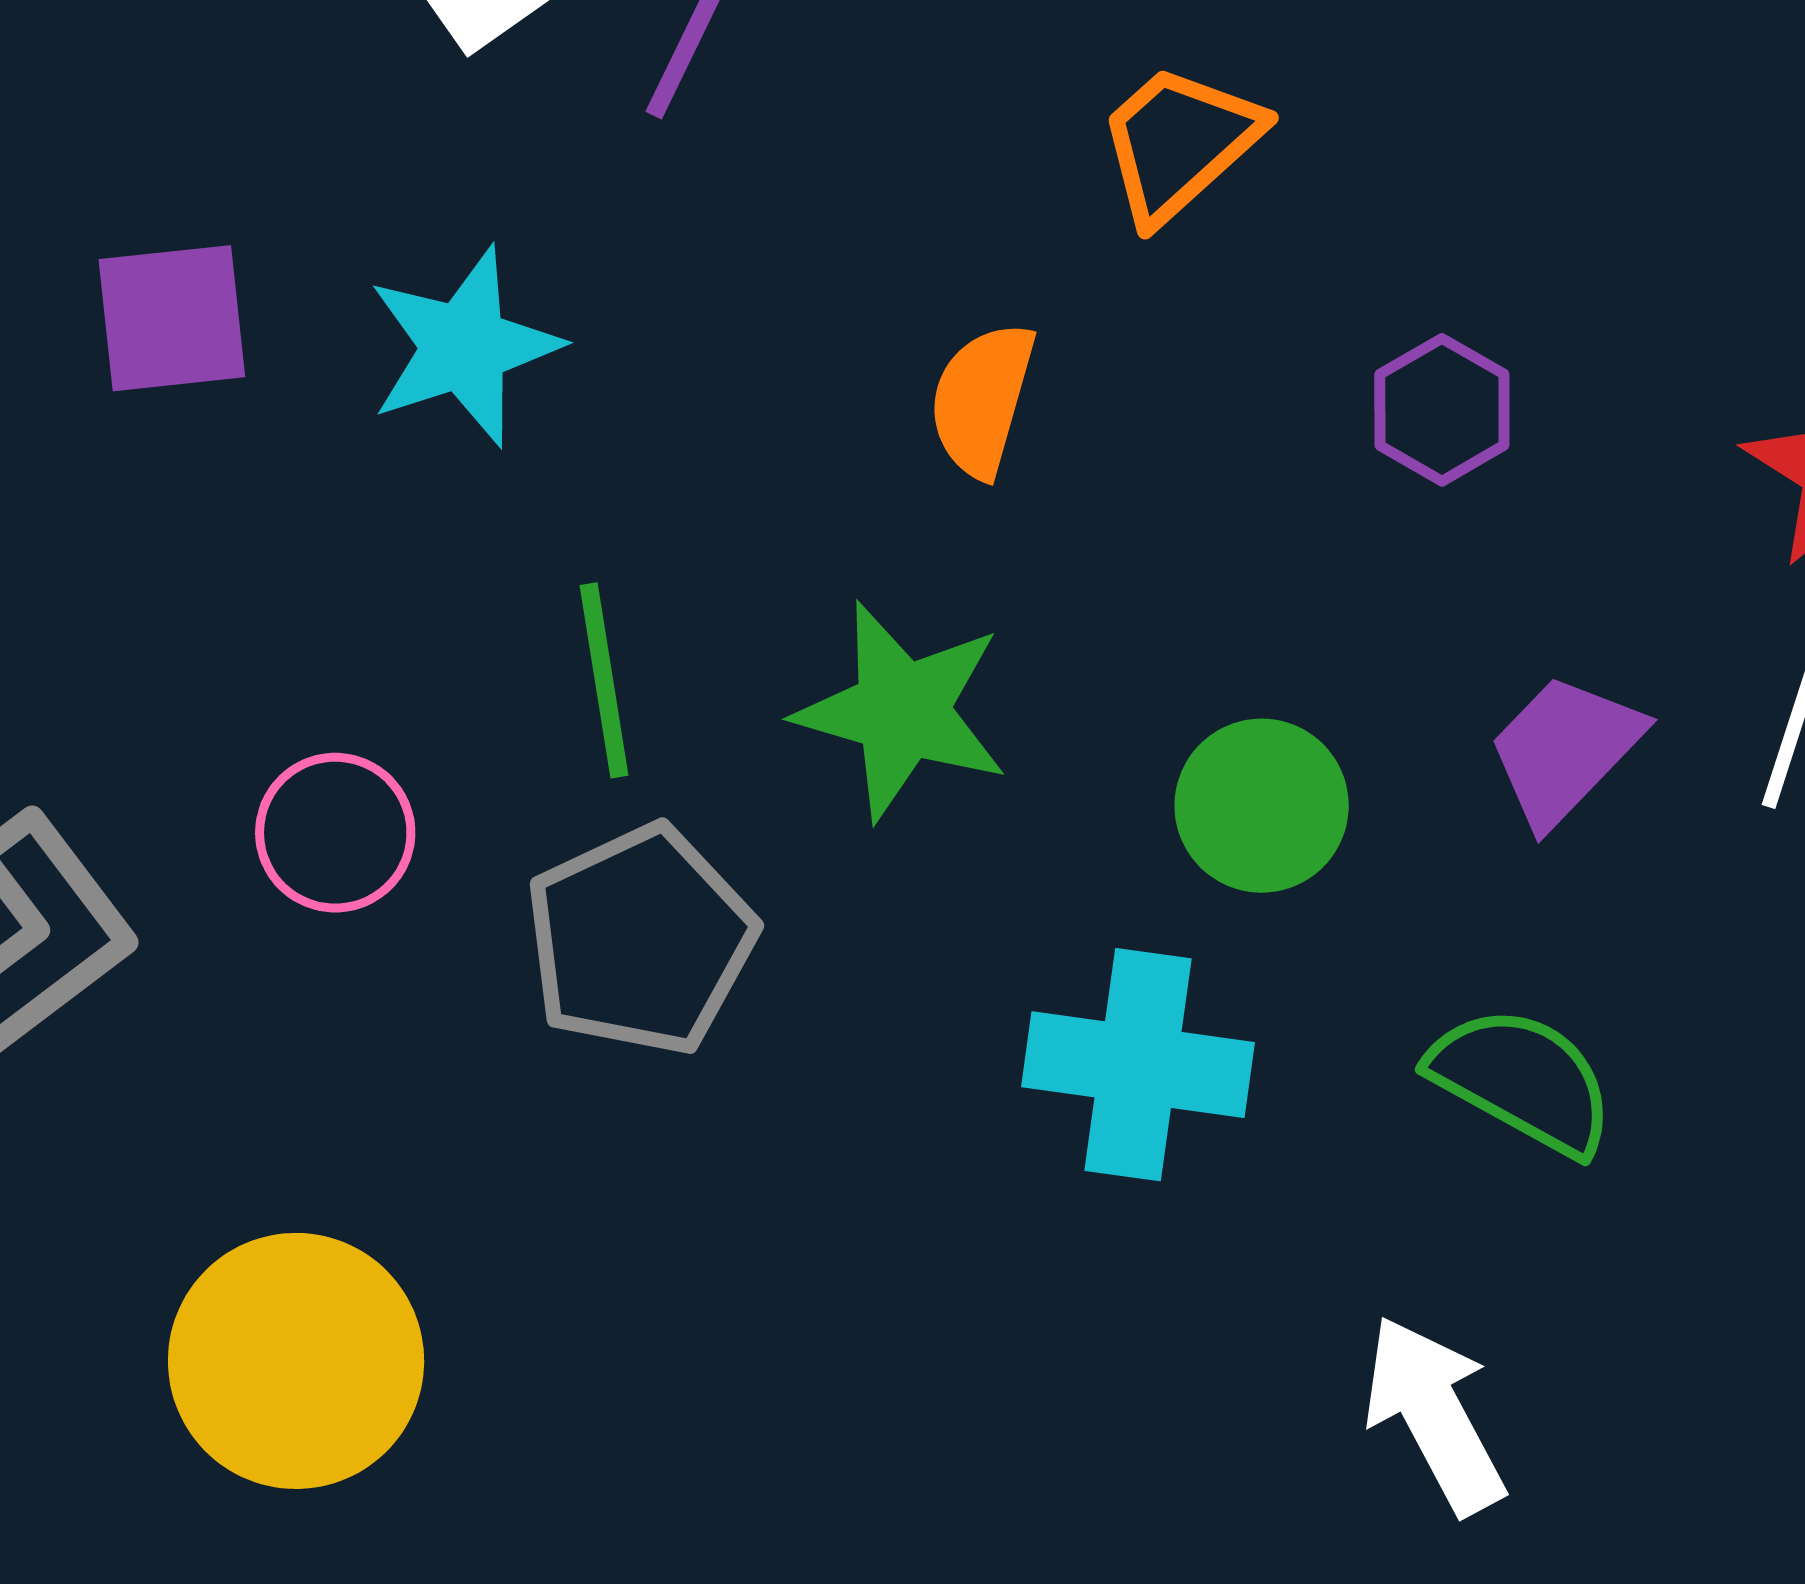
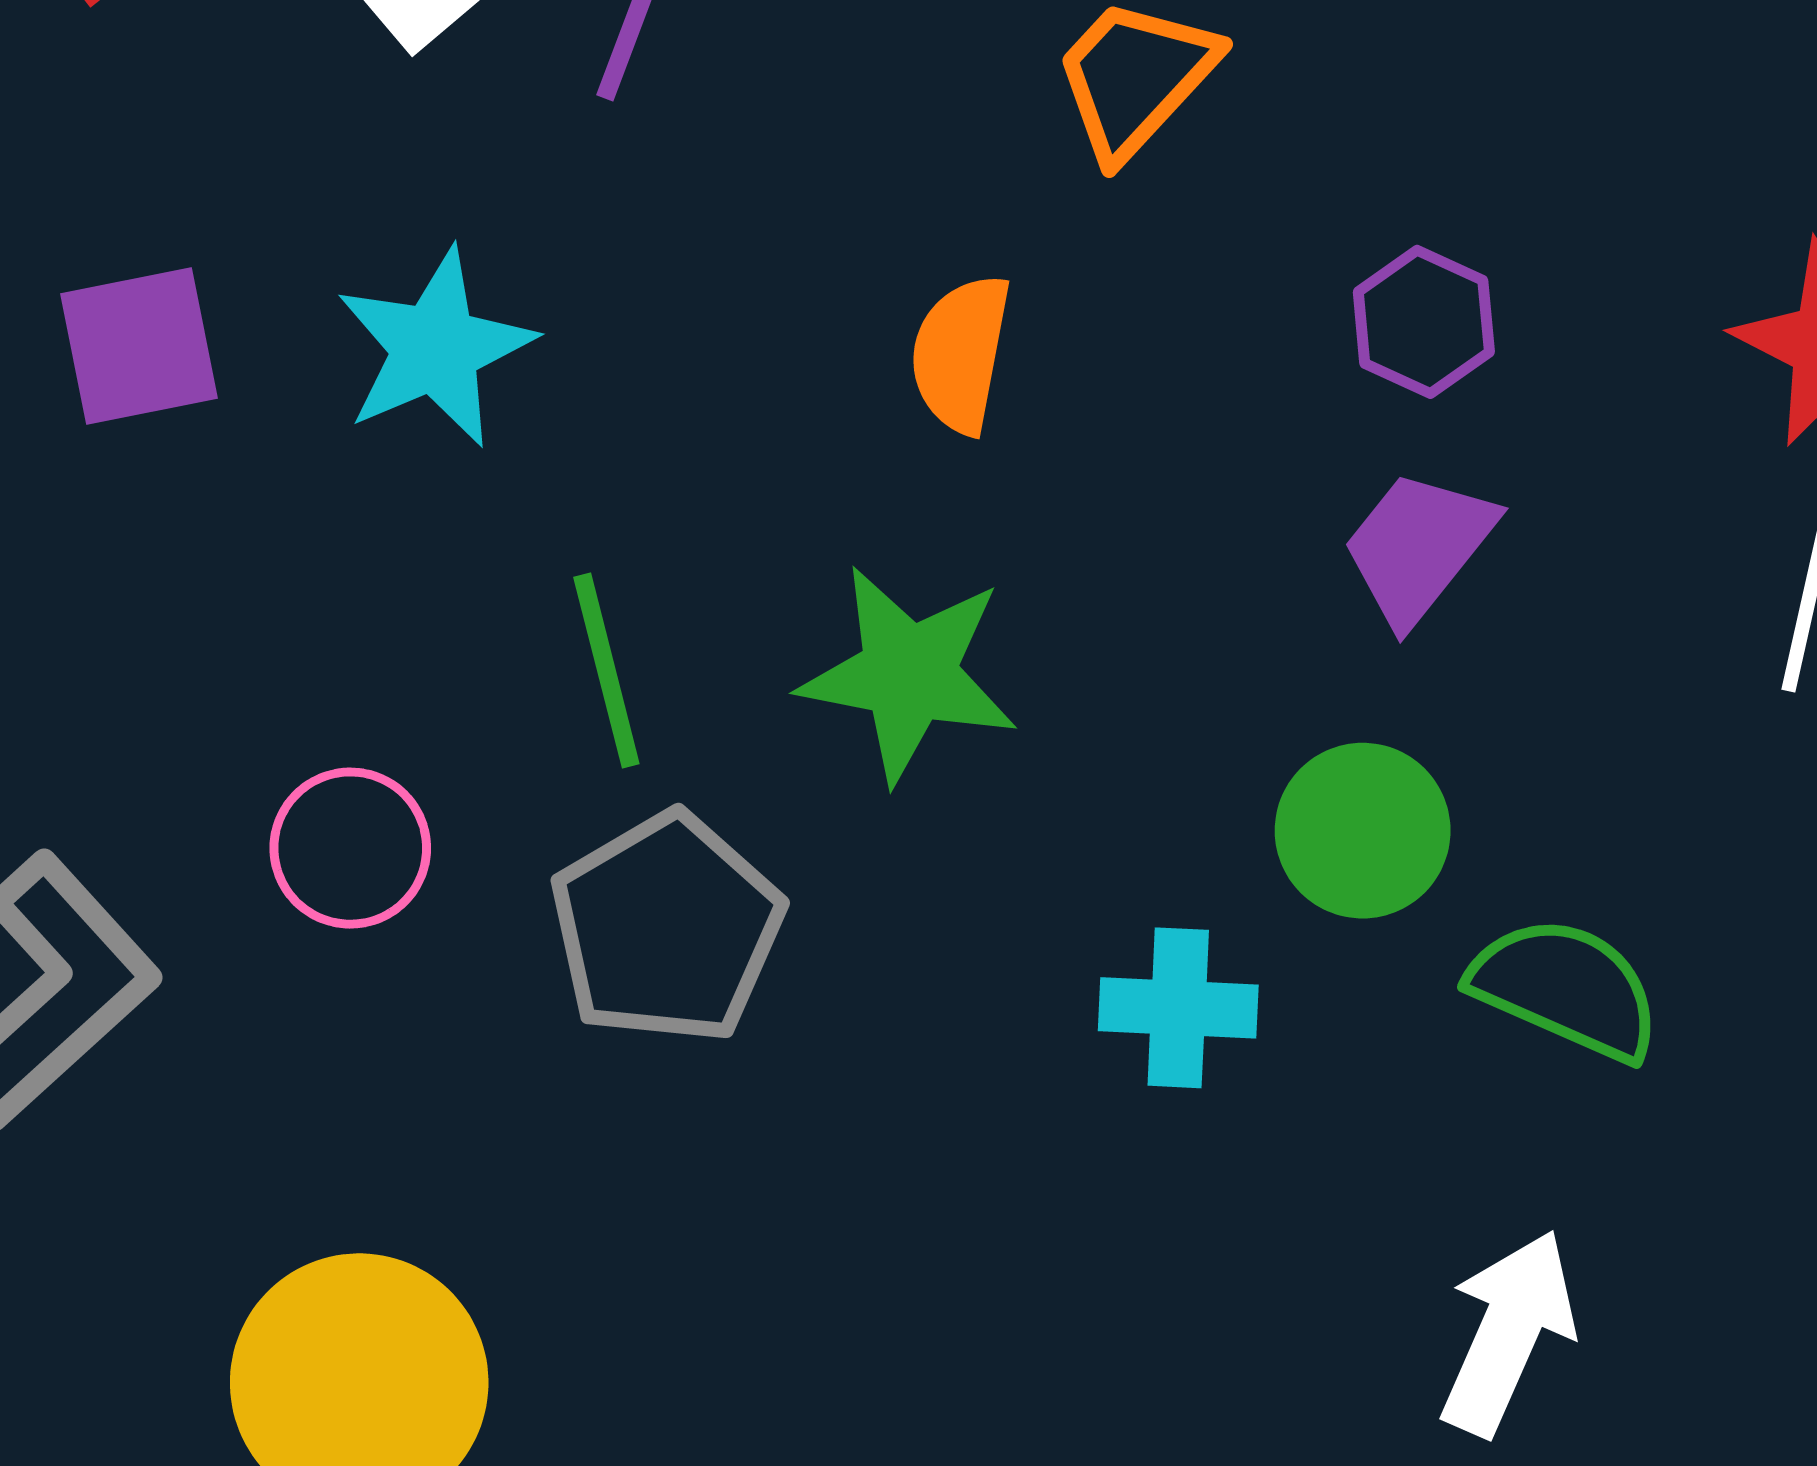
purple trapezoid: (1565, 750) -> (1418, 547), moved
green circle: (1262, 806) -> (1363, 831), moved
cyan cross: (1138, 1065) -> (1178, 1008), size x0.7
white arrow: (1434, 1415) -> (1508, 1332), turned 57

